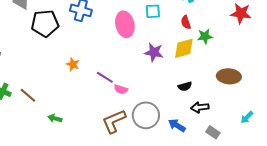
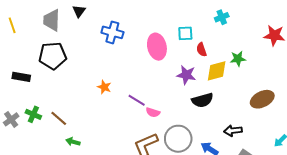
red semicircle: (186, 22) -> (201, 50), moved
black pentagon: (45, 23) -> (53, 56), moved
brown ellipse: (229, 76) -> (262, 99), turned -30
black semicircle: (185, 86) -> (202, 100), moved, size x1.5
green arrow: (55, 118) -> (73, 142), moved

